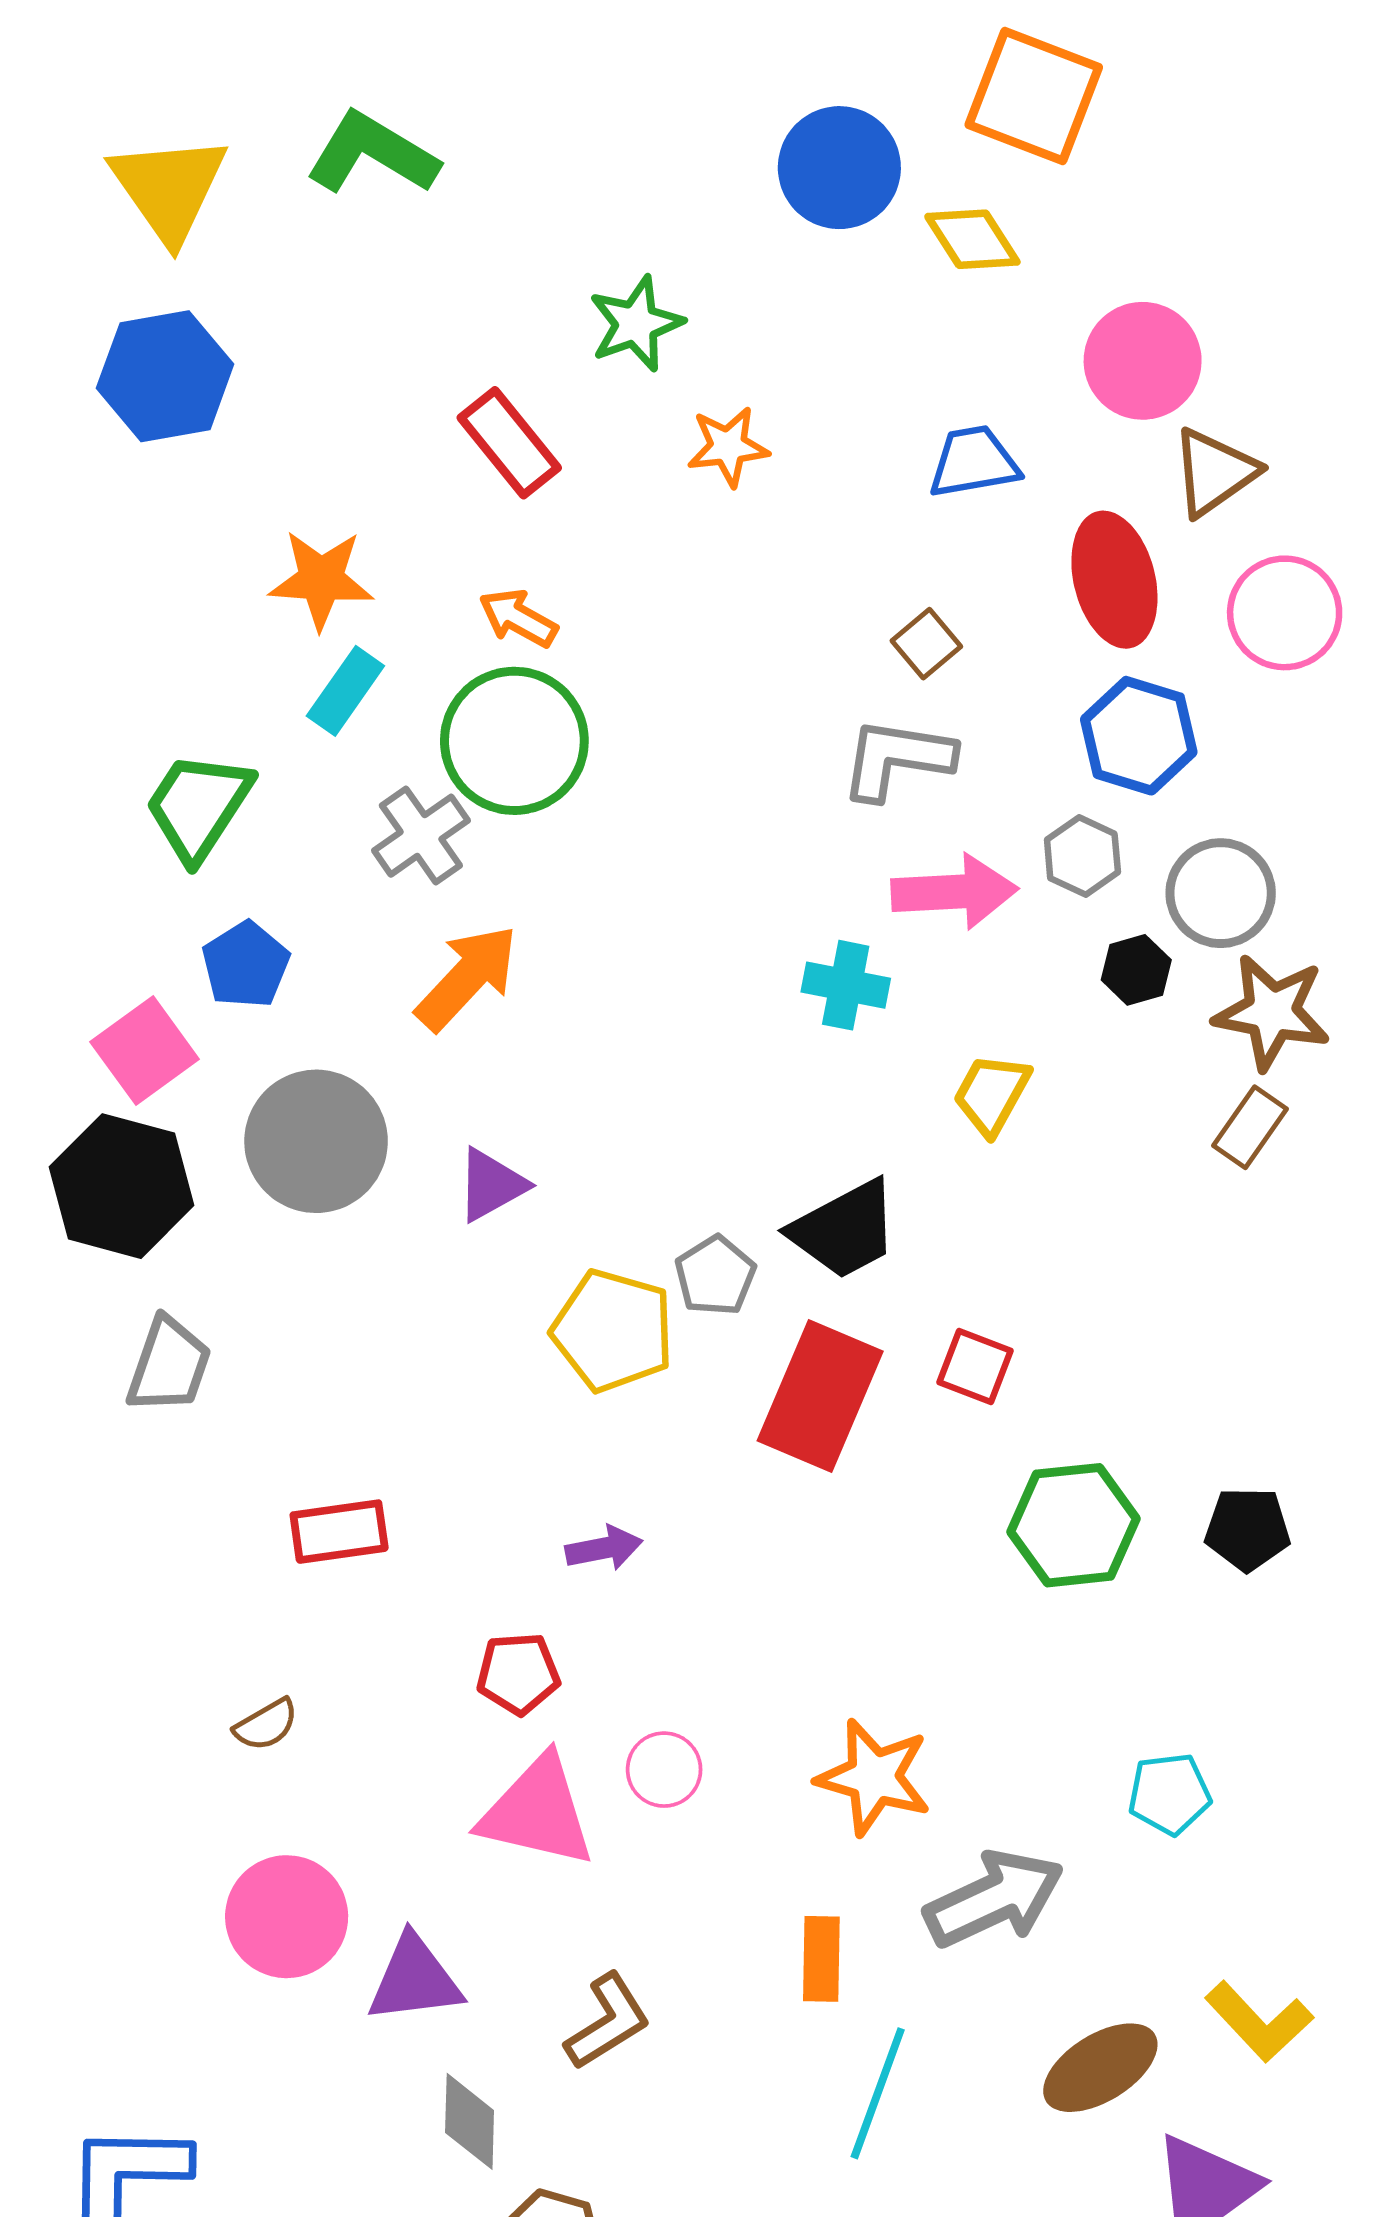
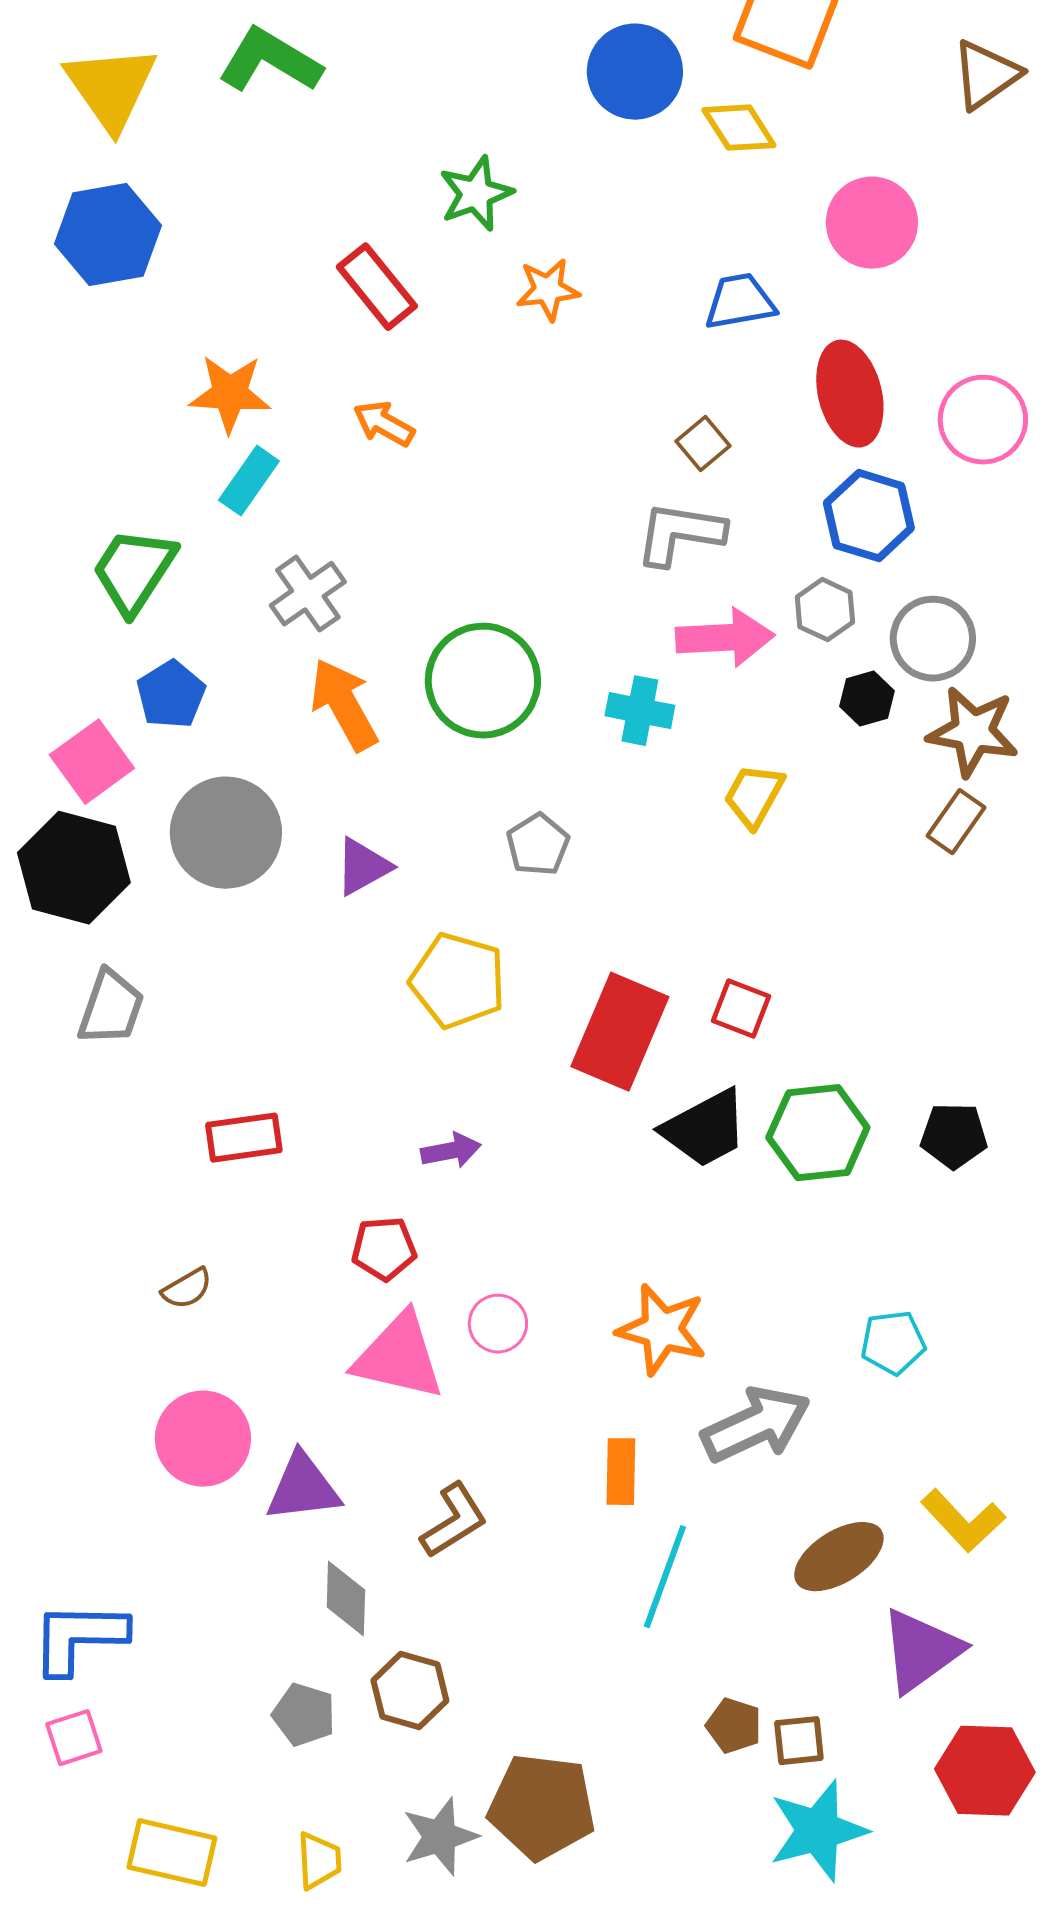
brown triangle: (1214, 472) -> (986, 75), moved
green circle: (514, 741) -> (483, 681), moved
orange arrow: (467, 978) -> (344, 705), turned -72
black trapezoid: (844, 1230) -> (705, 1129), moved
gray pentagon: (715, 1276) -> (538, 845), moved

